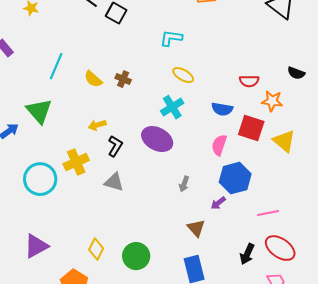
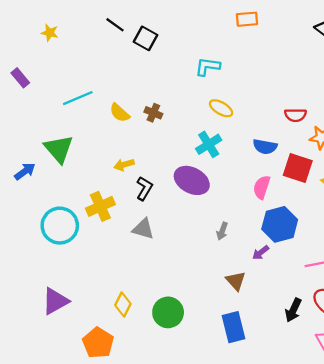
cyan line: (56, 66) -> (78, 98), turned 44

